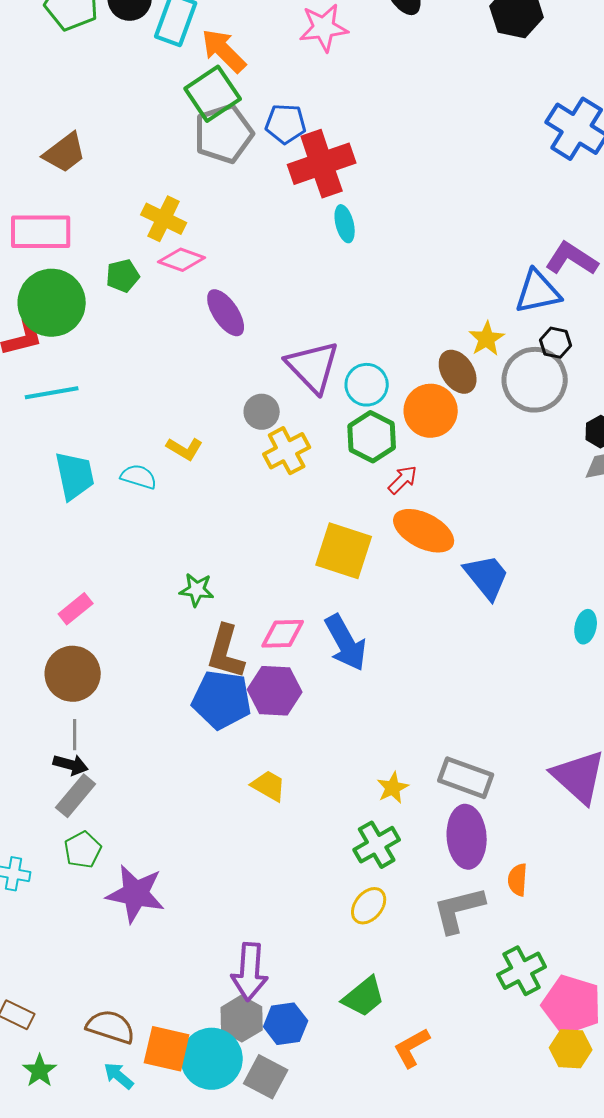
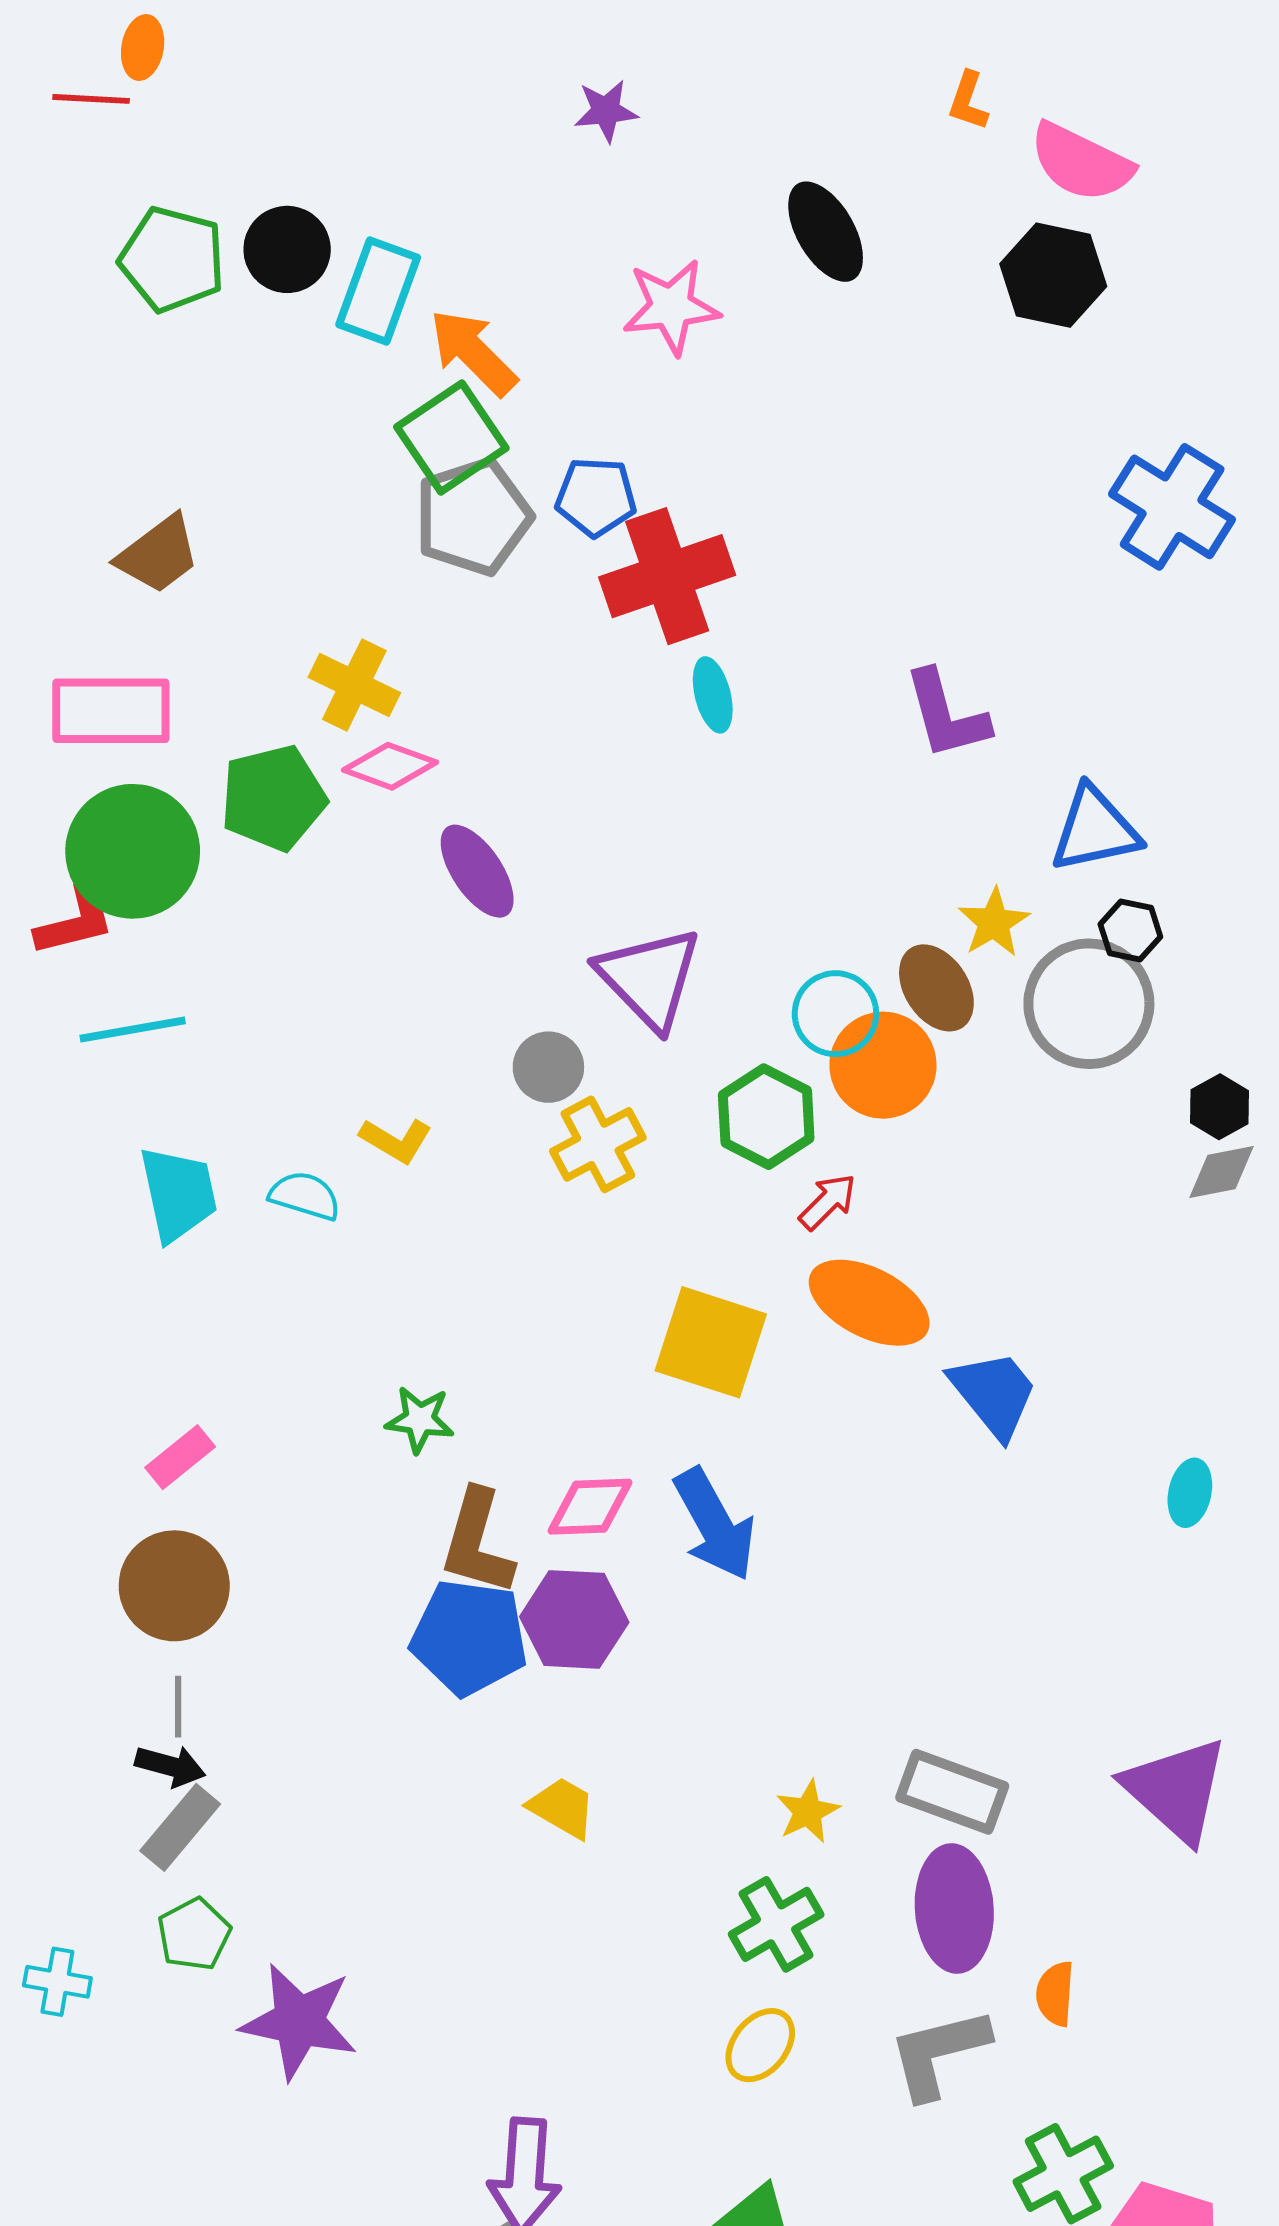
purple L-shape: (572, 259) -> (946, 715), moved, turned -138
green pentagon: (123, 276) -> (273, 798), size x1.6
cyan circle: (367, 385) -> (835, 1014), moved

